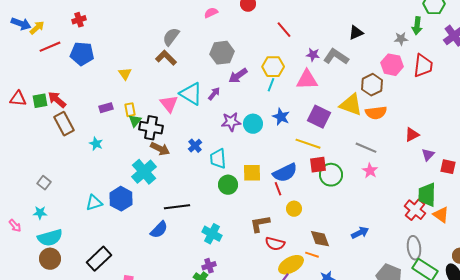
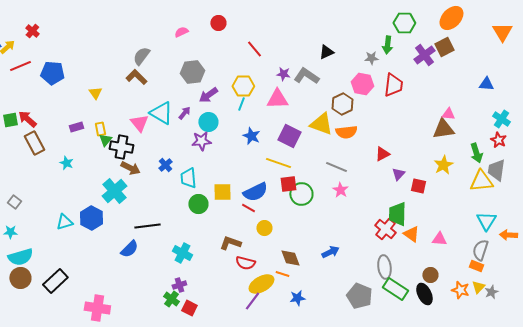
red cross: (79, 20) -> (32, 31), moved, turned -32
cyan circle: (253, 124) -> (208, 122), moved
red line: (278, 189) -> (248, 208), turned -40
brown L-shape: (260, 224) -> (230, 243), turned 30
black rectangle: (99, 259) -> (55, 281), moved

